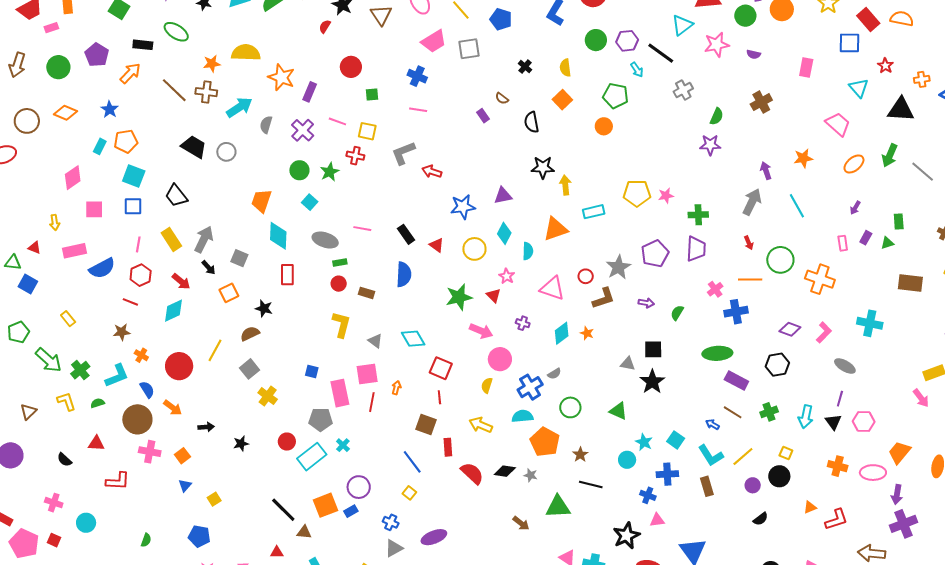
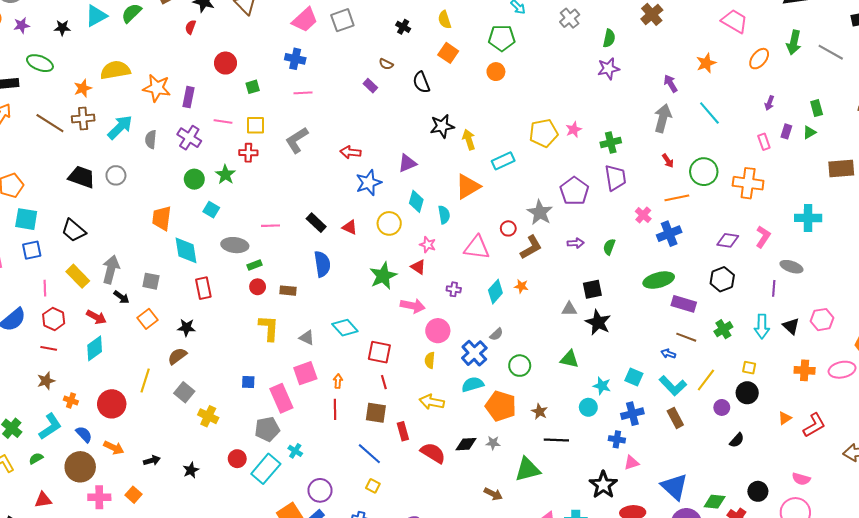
red arrow: (432, 172) -> (350, 152), moved
purple line: (840, 399) -> (774, 288), moved
red line: (372, 402) -> (335, 409), moved

